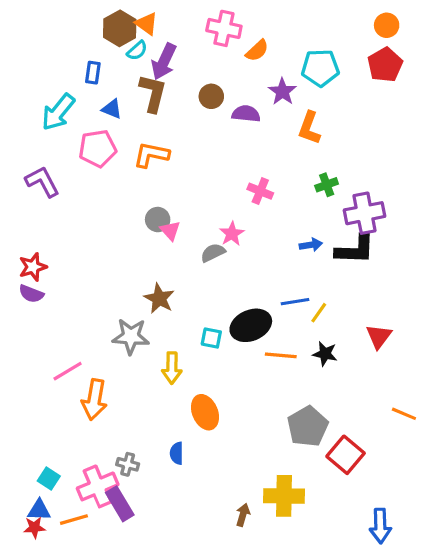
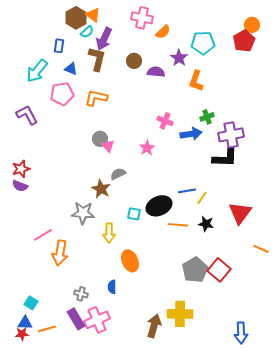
orange circle: (387, 25) -> (252, 25), moved
blue arrow: (311, 245) -> (191, 134), moved, size x1.5
gray semicircle: (213, 253) -> (118, 174), moved
red triangle: (379, 336) -> (240, 213), size x1.4
orange line: (404, 414) -> (261, 249), moved
red square: (346, 455) -> (219, 270), moved
pink cross: (98, 486) -> (97, 320), moved
brown arrow: (243, 515) -> (154, 326), size x1.6

